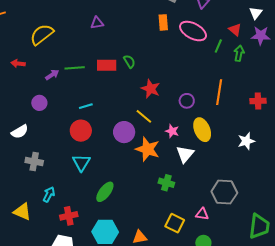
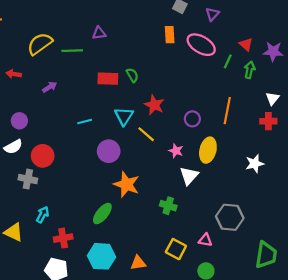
white triangle: (256, 13) -> (272, 99), moved
green line: (75, 68) -> (72, 51), moved
purple circle: (39, 103) -> (19, 121), moved
yellow ellipse: (202, 130) -> (208, 150), turned 35
red circle: (81, 131) -> (43, 156), moved
purple circle: (124, 132) -> (109, 151), moved
orange star: (148, 149) -> (126, 184), moved
cyan triangle: (81, 163) -> (124, 116), moved

